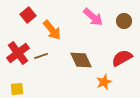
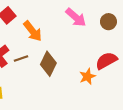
brown diamond: (81, 60) -> (48, 64), moved, turned 50
orange star: (104, 82) -> (87, 76), moved

